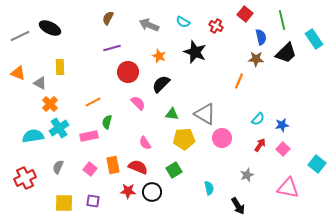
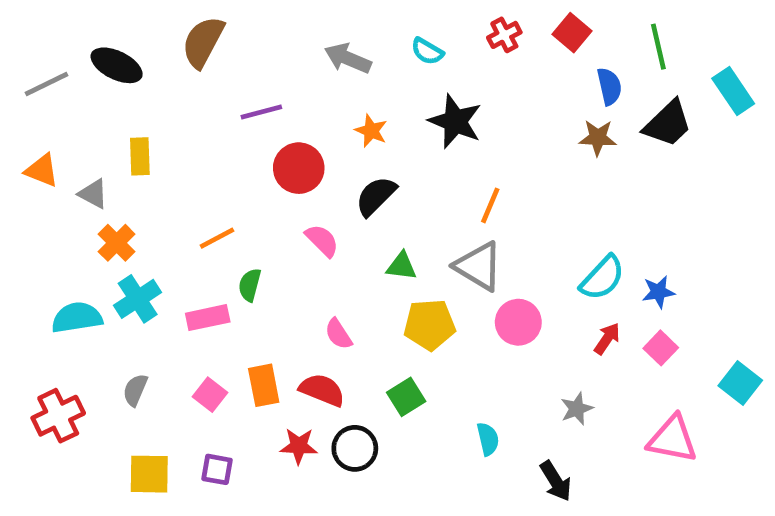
brown semicircle: (108, 18) -> (203, 42), moved, size x1.6
red cross: (216, 26) -> (504, 35), moved, turned 32
orange line: (239, 81) -> (490, 205), moved
cyan semicircle: (258, 119) -> (602, 278), size x1.5

